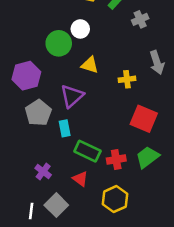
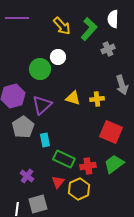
yellow triangle: (90, 65) -> (73, 98), moved
purple triangle: (72, 96) -> (42, 105), moved
red triangle: (80, 179) -> (58, 182), turned 32
yellow hexagon: (115, 199) -> (79, 189), moved
gray square: (56, 205) -> (38, 204), turned 30

